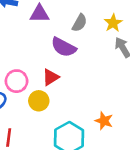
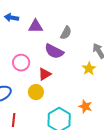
yellow star: (113, 23) -> (89, 69), moved
pink circle: (16, 81) -> (21, 63), moved

